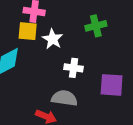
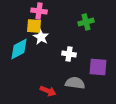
white star: (53, 39) -> (41, 37), moved
gray semicircle: (64, 98) -> (75, 83), moved

